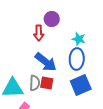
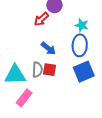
red arrow: (39, 33) -> (41, 19), turned 49
blue arrow: (46, 62) -> (48, 48), size x0.7

